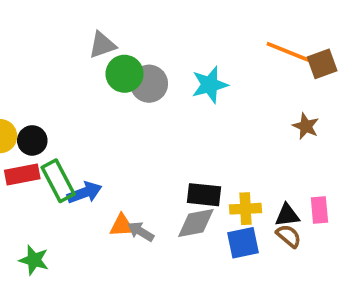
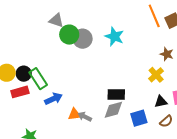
gray triangle: (102, 45) -> (56, 20), turned 42
orange line: (288, 52) -> (154, 16), turned 50
cyan star: (210, 85) -> (114, 37), turned -30
green rectangle: (58, 181) -> (38, 79), moved
yellow cross: (246, 209) -> (156, 75), moved, turned -35
brown semicircle: (289, 236) -> (166, 121), moved, turned 104

